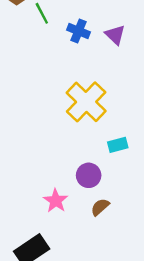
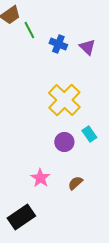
cyan rectangle: (118, 145) -> (89, 134), turned 70
purple circle: (89, 175) -> (64, 142), moved

